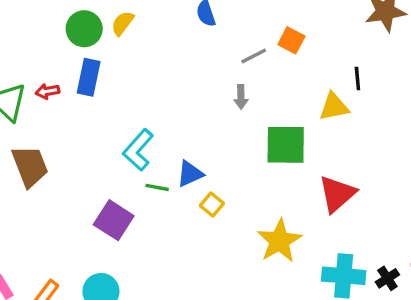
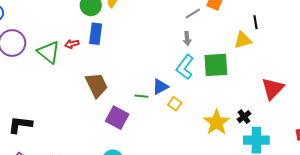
cyan L-shape: (138, 150) -> (185, 67), moved
brown trapezoid: (30, 166) -> (97, 85), moved
red triangle: (337, 194) -> (273, 89), moved
black cross: (387, 278) -> (244, 117), moved

